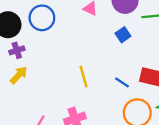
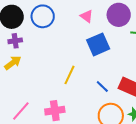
blue square: (123, 35) -> (98, 44), moved, size x1.6
yellow line: (84, 77) -> (70, 75), turned 30

